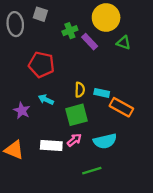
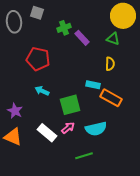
yellow circle: (106, 18) -> (123, 16), moved
yellow semicircle: (80, 90) -> (110, 64), moved
purple star: (22, 110) -> (15, 111), moved
white rectangle: (51, 146) -> (47, 133), turned 36

